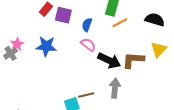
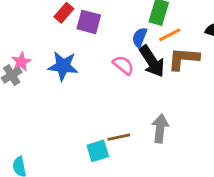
blue semicircle: (87, 25) -> (140, 37), moved
black arrow: (109, 60) -> (152, 61), moved, turned 30
brown L-shape: (133, 60) -> (183, 59), moved

